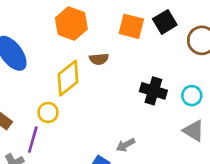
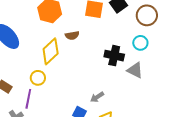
cyan circle: (192, 96) -> (140, 43), moved
gray triangle: (194, 131) -> (135, 70), moved

